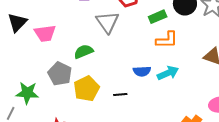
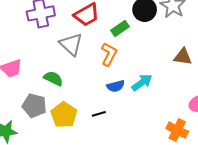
orange L-shape: (167, 40) -> (109, 54), moved, turned -50
green semicircle: (84, 51) -> (53, 78), turned 60

